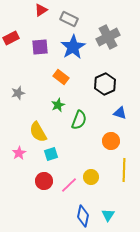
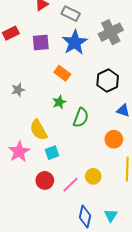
pink star: (19, 153) -> (19, 152), size x1.5

